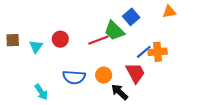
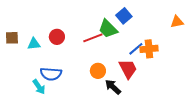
orange triangle: (169, 12) -> (177, 22), moved
cyan triangle: (36, 47) -> (34, 44), turned 48
blue semicircle: (74, 77) -> (51, 74), moved

